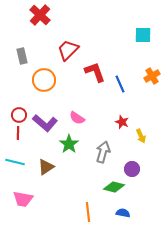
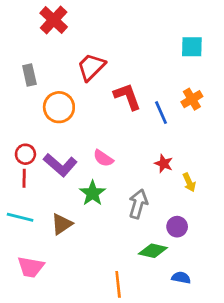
orange cross: (152, 76) -> (192, 99), moved
blue semicircle: (123, 213) -> (181, 278), moved

